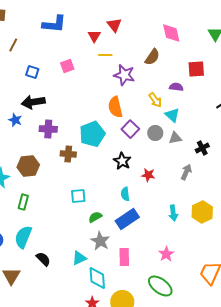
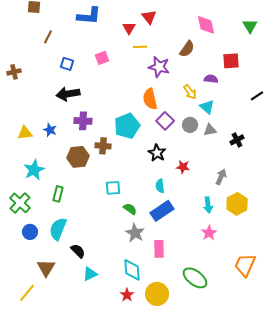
blue star: (15, 120) -> (50, 130), moved
brown hexagon: (28, 166) -> (78, 157), moved
gray arrow: (186, 172) -> (221, 177), moved
green semicircle: (95, 217) -> (130, 209), turned 64
pink star: (166, 254) -> (209, 233), moved
cyan triangle: (79, 258) -> (90, 274), moved

